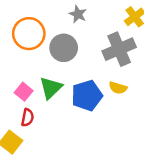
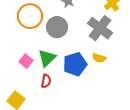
gray cross: (119, 49) -> (100, 28), turned -30
red semicircle: (27, 118) -> (46, 81), moved

